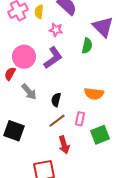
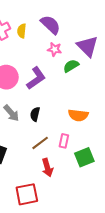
pink star: (56, 30) -> (55, 49), moved
green semicircle: (87, 46) -> (71, 66), turned -133
black semicircle: (56, 100) -> (35, 114), moved

